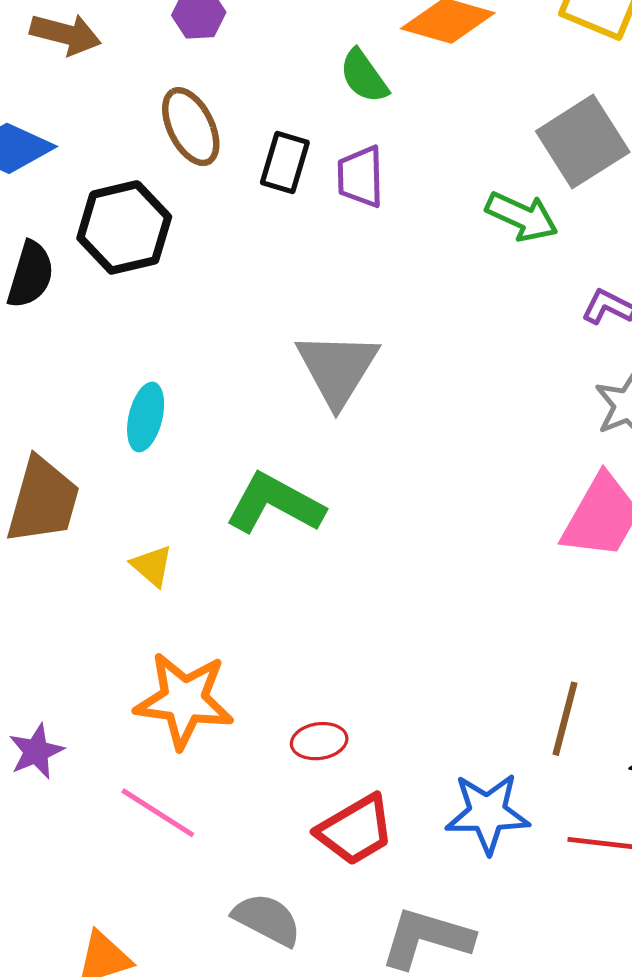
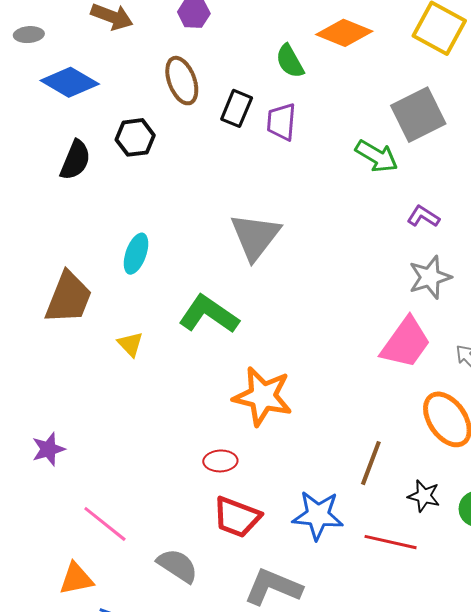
black hexagon: (124, 227) -> (135, 137), size x0.7
orange star: (184, 700) -> (263, 396), moved
pink line: (158, 813) -> (105, 524), moved
red trapezoid: (355, 830) -> (237, 517), turned 45

